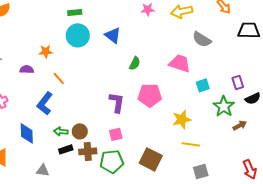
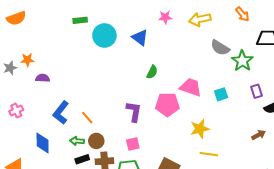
green rectangle: (75, 12) -> (80, 20), moved
cyan circle: (78, 35) -> (104, 35), moved
blue triangle: (113, 35) -> (140, 38), moved
orange star: (46, 51) -> (27, 60), moved
pink trapezoid: (180, 63) -> (191, 87), moved
orange line: (59, 78) -> (87, 118), moved
green star: (224, 106) -> (242, 61), moved

